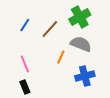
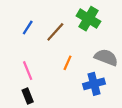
green cross: (80, 17) -> (88, 19), turned -30
gray semicircle: (81, 44) -> (106, 57), moved

